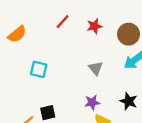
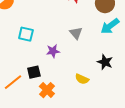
purple star: (92, 102) -> (53, 51), moved

